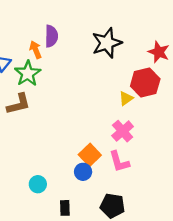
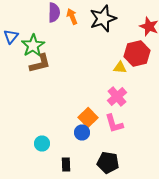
orange arrow: (36, 50) -> (72, 16), moved
yellow triangle: (126, 98) -> (120, 68), turned 40
brown L-shape: (19, 104) -> (40, 64), moved

